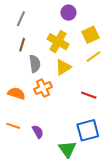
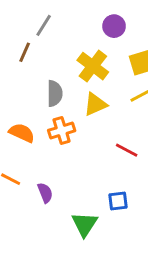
brown line: (22, 45) -> (25, 52), moved
blue square: (88, 130) -> (118, 201), size x0.6

